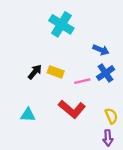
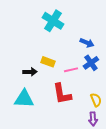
black arrow: (35, 72) -> (30, 72), moved, turned 48
red L-shape: (72, 109) -> (62, 94), turned 40
cyan triangle: (28, 115) -> (24, 99), size x1.5

